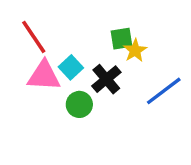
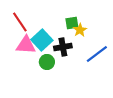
cyan square: (71, 67) -> (42, 40), size x1.5
black cross: (106, 79) -> (63, 47), turned 30

